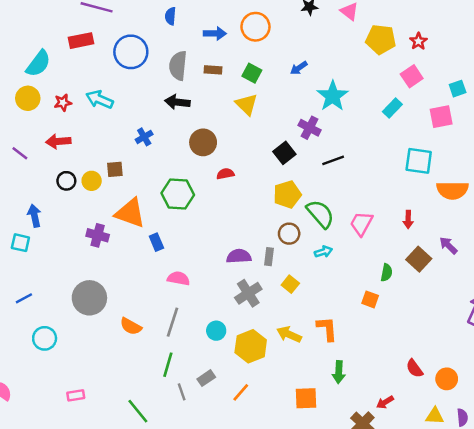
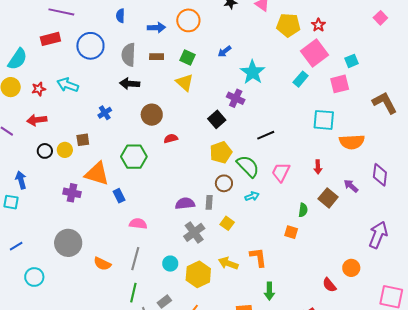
pink square: (412, 76) -> (315, 53), size x1.5
black line: (333, 160) -> (266, 135), moved
orange circle: (447, 379) -> (351, 268), moved

